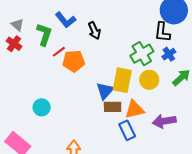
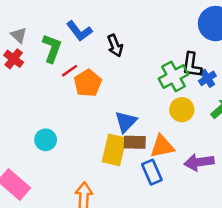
black L-shape: (162, 32) -> (192, 65), moved
orange pentagon: (74, 61) -> (88, 83), turned -30
yellow rectangle: (122, 80) -> (114, 150), moved

